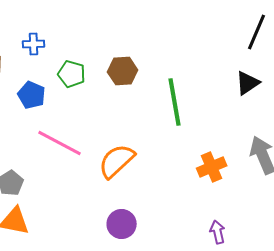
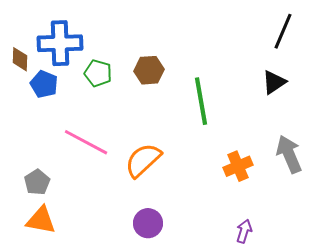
blue cross: (34, 44) -> (60, 43), size x2.0
blue pentagon: (32, 95) -> (44, 84), moved
purple arrow: (218, 232) -> (244, 231), turned 30

